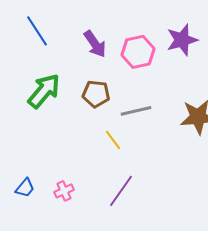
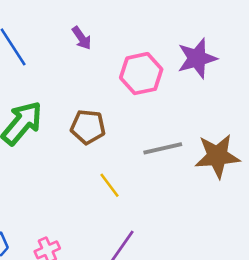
purple arrow: (95, 44) -> (82, 38), moved, size x0.7
gray line: (136, 111) -> (163, 148), moved

